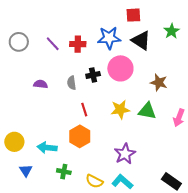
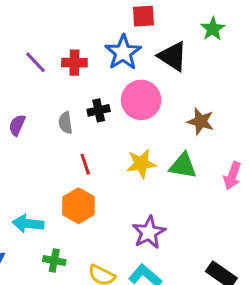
red square: (133, 15) -> (143, 16), moved
green star: (172, 31) -> (213, 29), moved
blue star: (109, 38) -> (123, 52), turned -30
purple semicircle: (41, 84) -> (17, 125), turned -72

